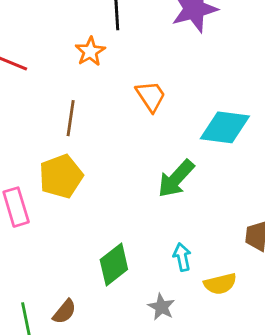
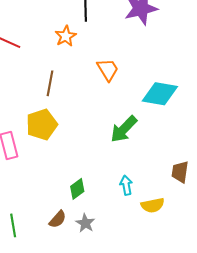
green diamond: (114, 264) -> (77, 189), size x0.7
gray star: (161, 307) -> (85, 223), moved
brown semicircle: (64, 312) -> (58, 219), moved

